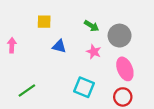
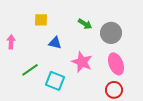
pink star: (94, 52) -> (82, 62), moved, size x1.5
cyan square: (84, 87) -> (55, 81), moved
green line: (27, 90) -> (30, 70), moved

